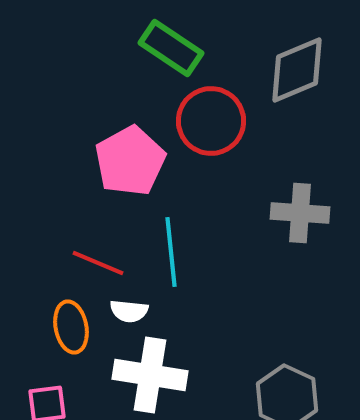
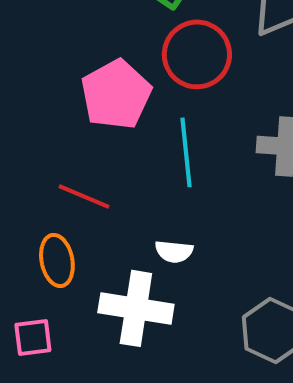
cyan line: (171, 252) -> (186, 152), moved
white semicircle: (129, 311) -> (174, 251), moved

